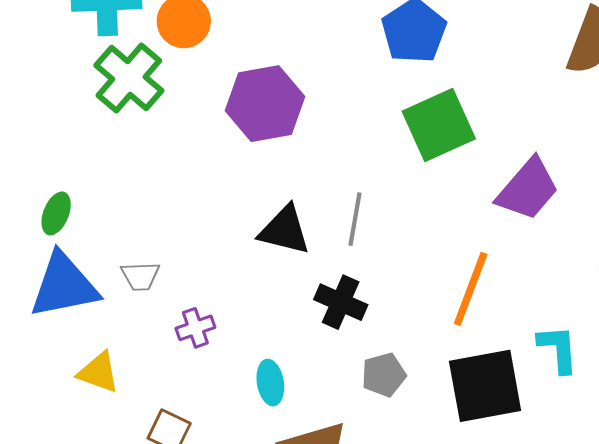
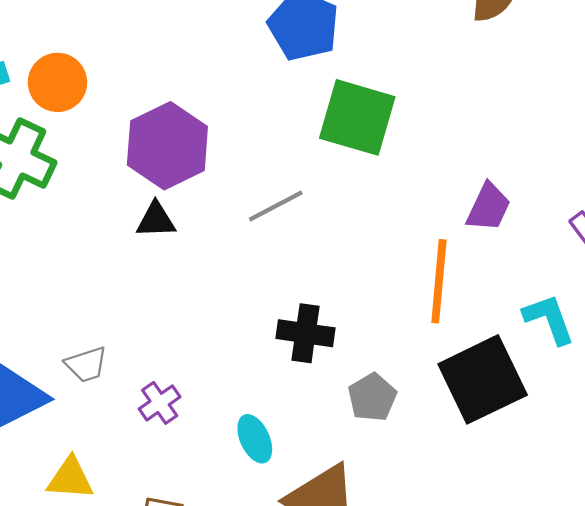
green square: (439, 125) -> (357, 117), turned -34
purple trapezoid: (528, 189) -> (488, 207), moved, size x0.7
gray line: (355, 219) -> (276, 206), moved, turned 68
black triangle: (285, 230) -> (156, 220), moved, size x0.7

